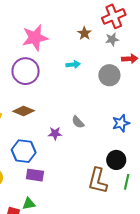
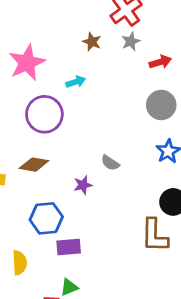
cyan arrow: (73, 65) -> (76, 82), moved
purple circle: (26, 71) -> (44, 114), moved
gray circle: (109, 75) -> (161, 105), moved

